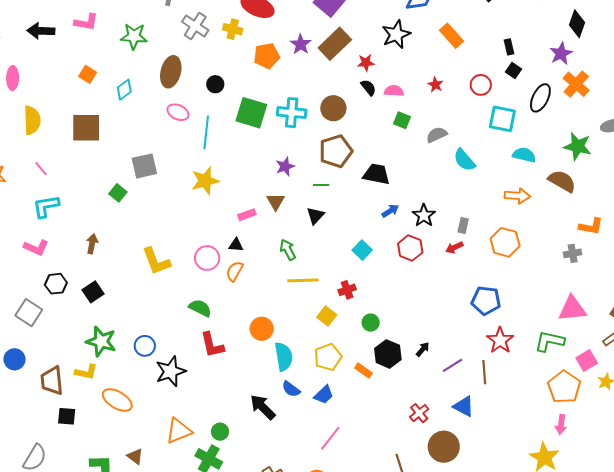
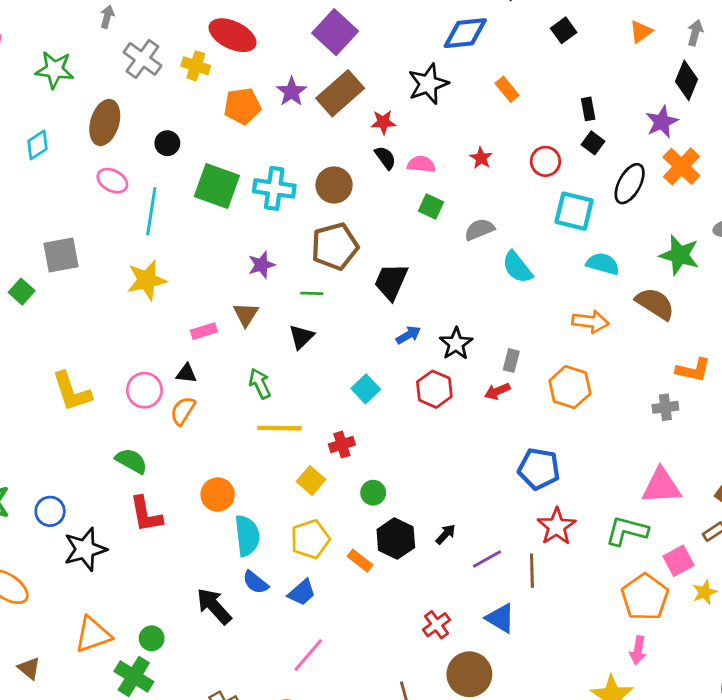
orange rectangle: (452, 36) -> (507, 89), size x0.7
black trapezoid: (376, 174) -> (391, 282), turned -80

